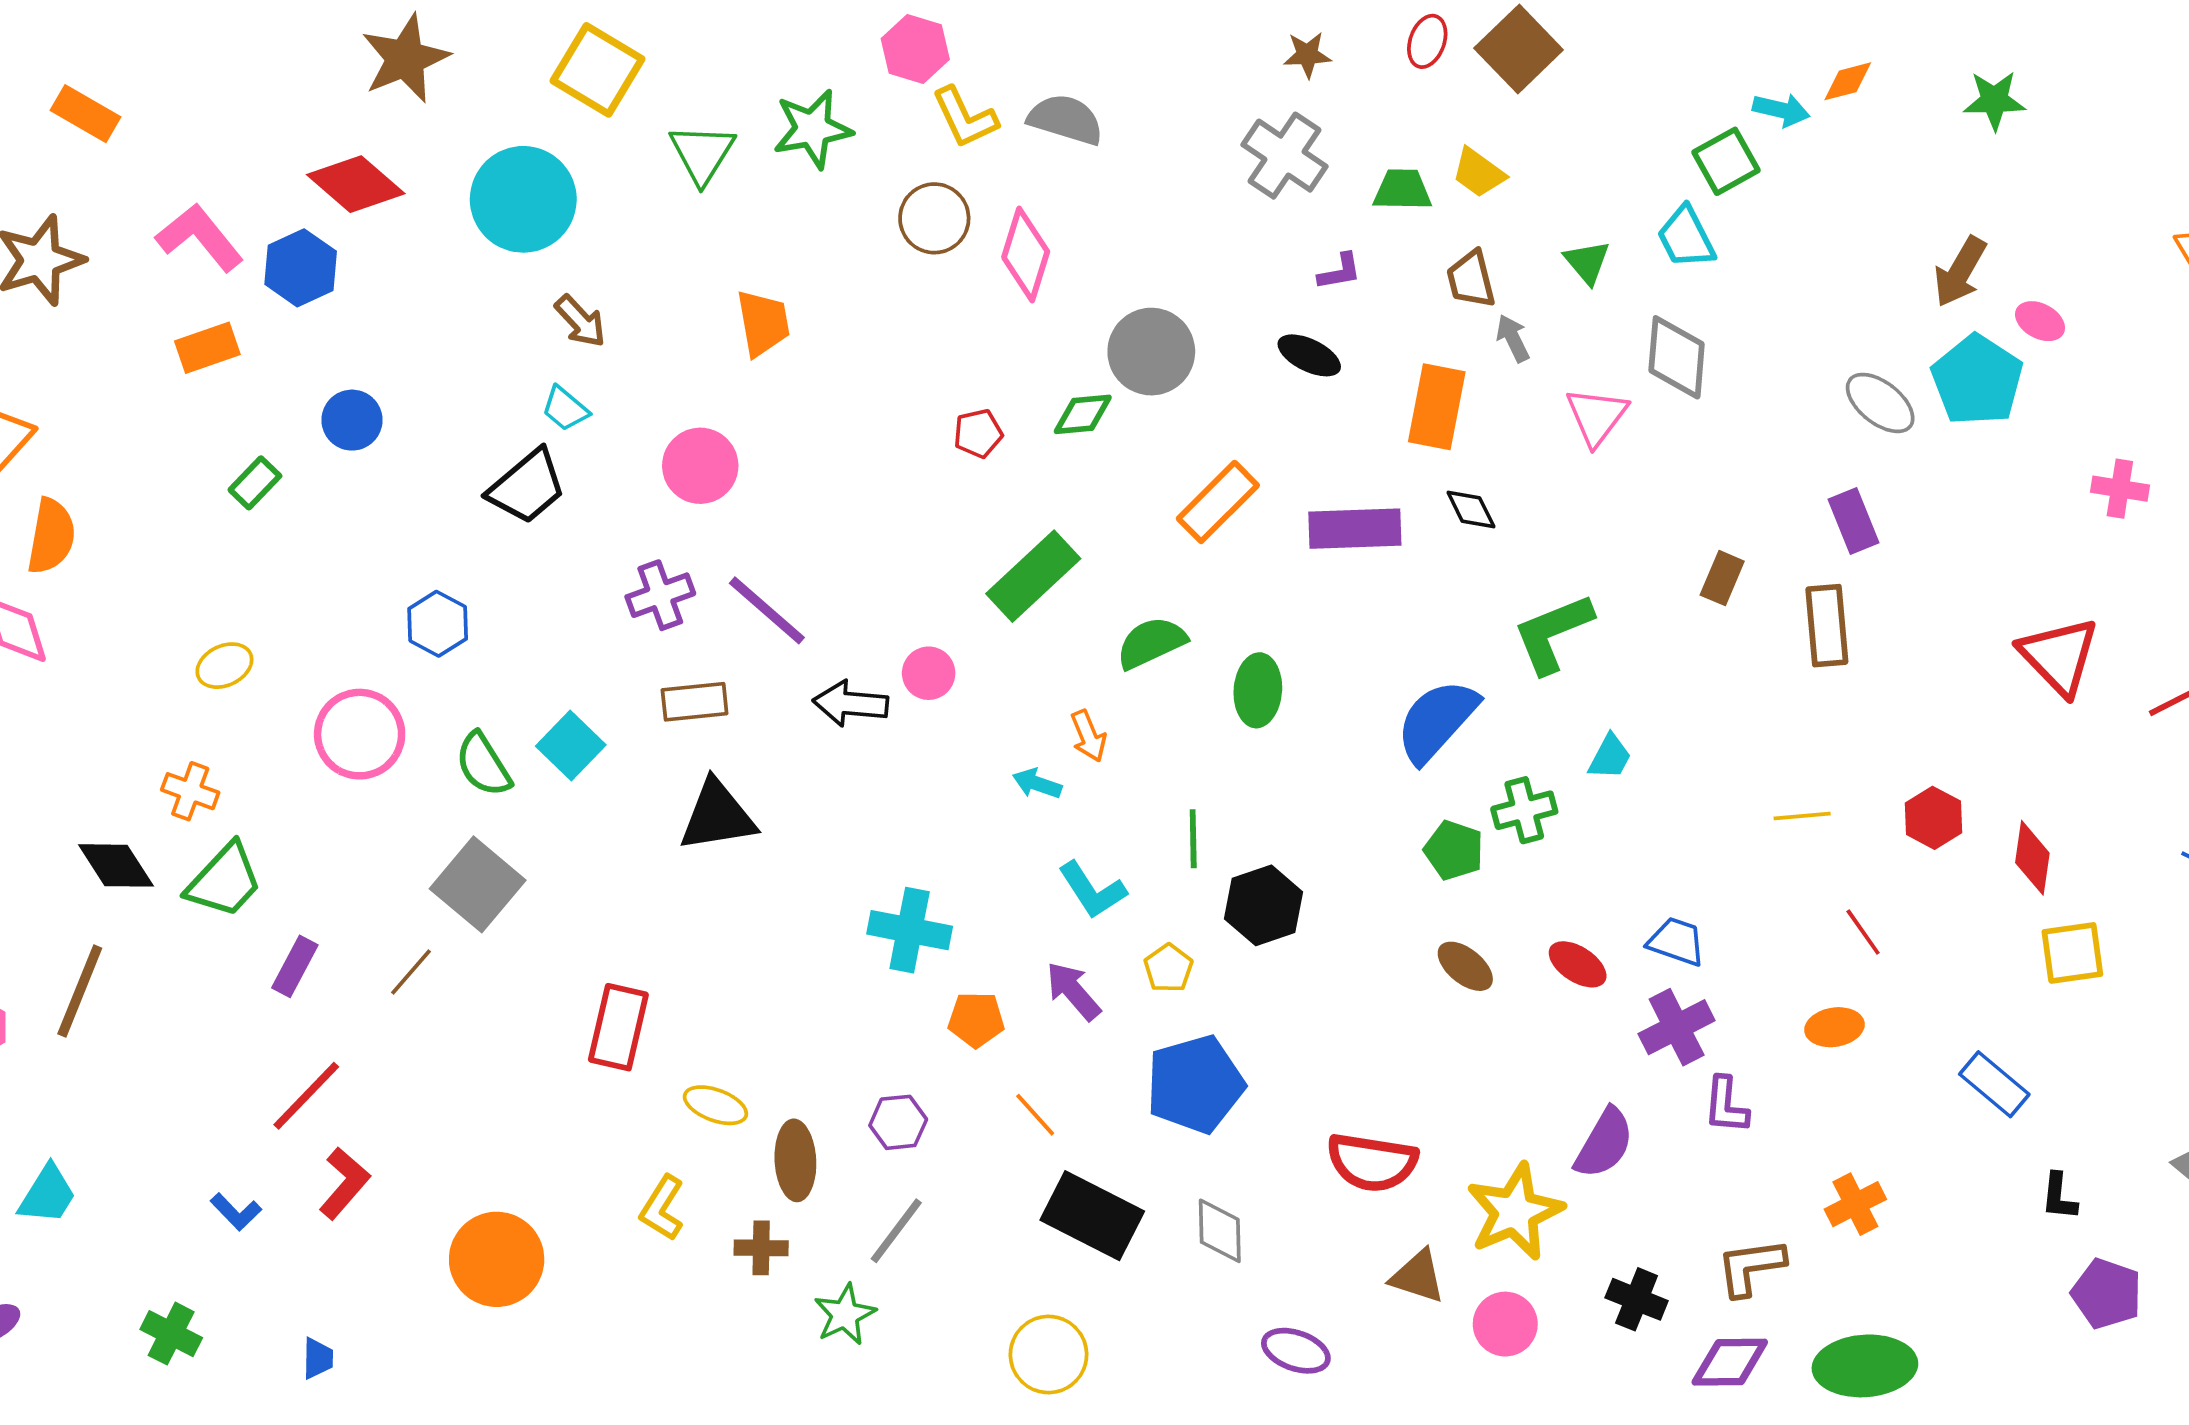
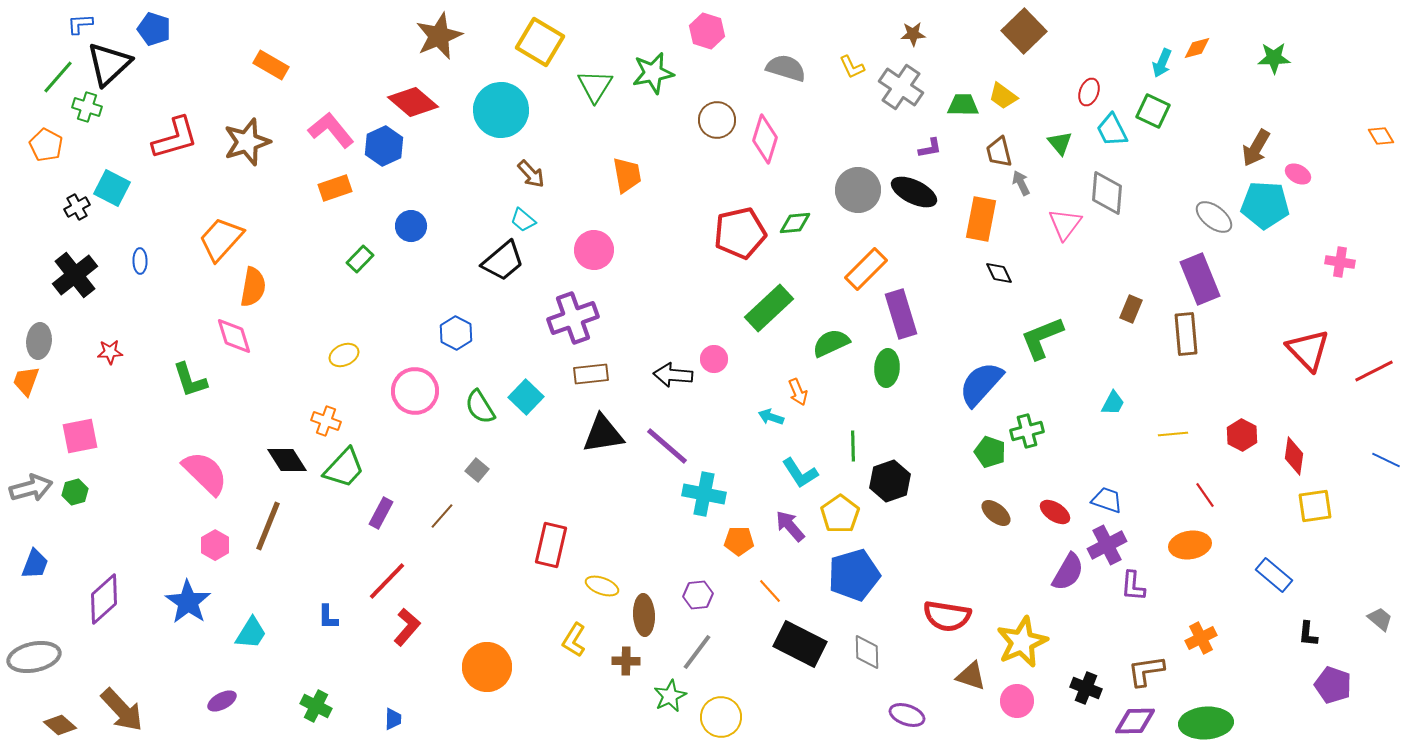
red ellipse: (1427, 41) -> (1089, 92), moved
cyan arrow: (1781, 110) -> (1162, 63), turned 100
yellow L-shape: (965, 117) -> (852, 67), moved, size x0.7
green square: (1726, 161) -> (1153, 111), moved, turned -36
gray circle: (1151, 352) -> (858, 190), moved
black ellipse: (1309, 355) -> (914, 192), size x1.4
cyan pentagon: (1977, 380) -> (1265, 205), turned -30
red pentagon: (978, 433) -> (740, 233), size x2.0
purple rectangle: (1854, 521) -> (1200, 279), size x1.5
purple rectangle: (1355, 529) -> (901, 314), moved, turned 75
purple cross: (660, 595) -> (573, 318), size x1.4
purple line: (767, 610) -> (667, 446), moved
cyan trapezoid: (1610, 757) -> (1113, 403), moved
gray square: (478, 884) -> (477, 470), size x0.5
yellow pentagon: (1168, 968) -> (840, 514), size x1.5
orange ellipse: (1834, 1027) -> (1190, 545), size x1.4
purple semicircle: (1604, 1143) -> (1068, 572), moved
blue L-shape: (236, 1212) -> (328, 617), moved, turned 44
yellow circle: (1049, 1355) -> (721, 717), moved

